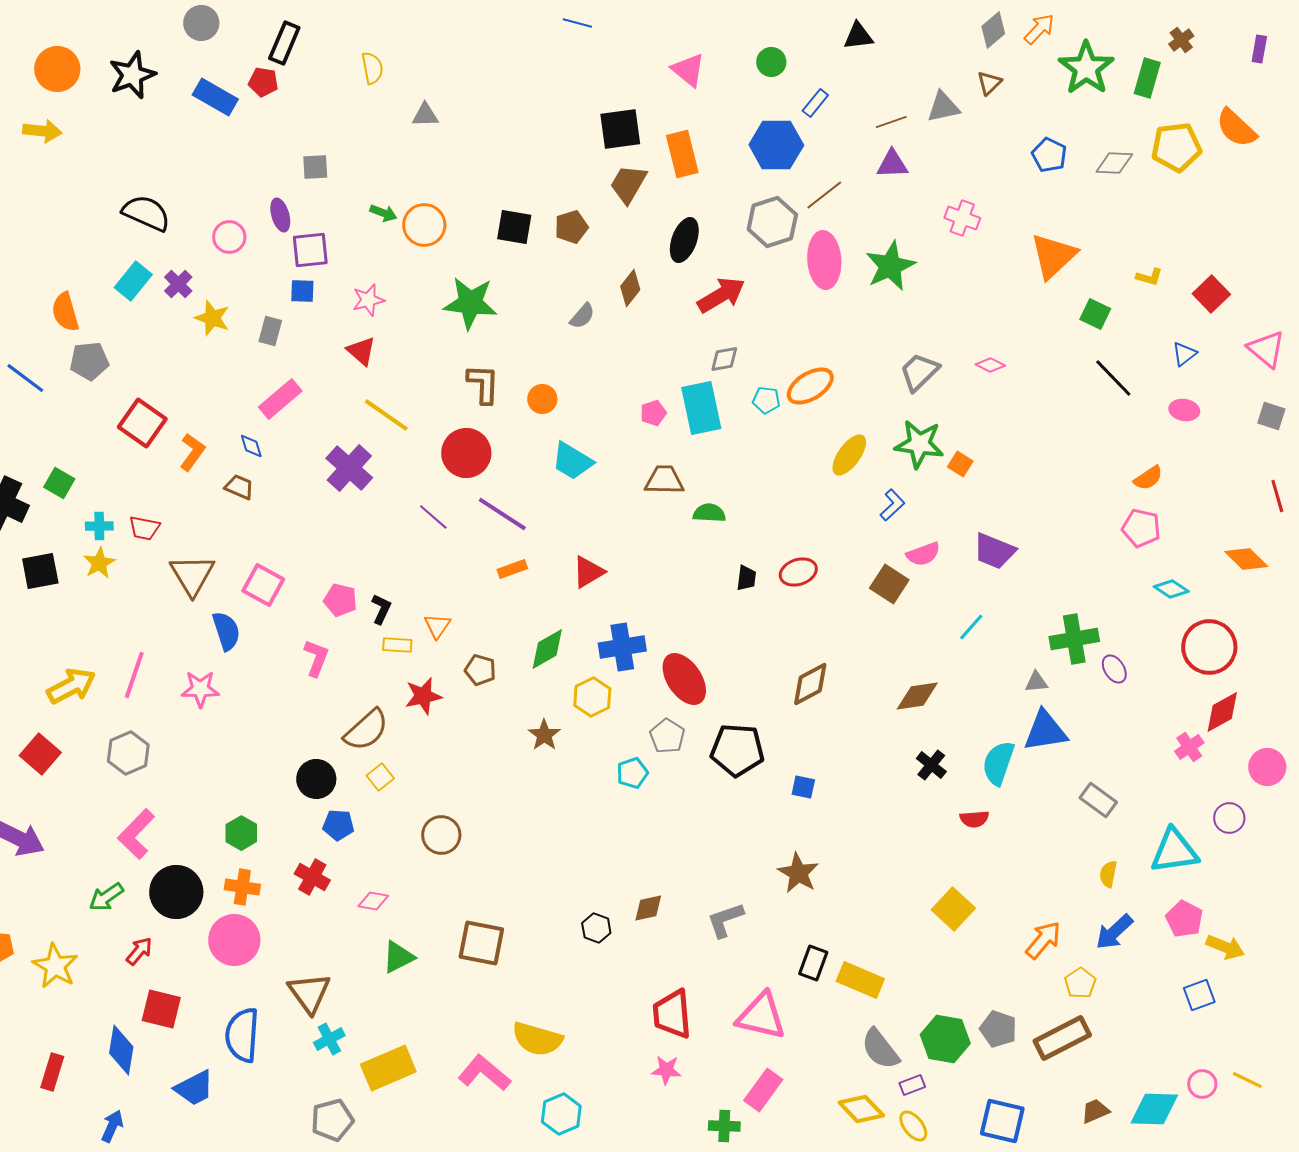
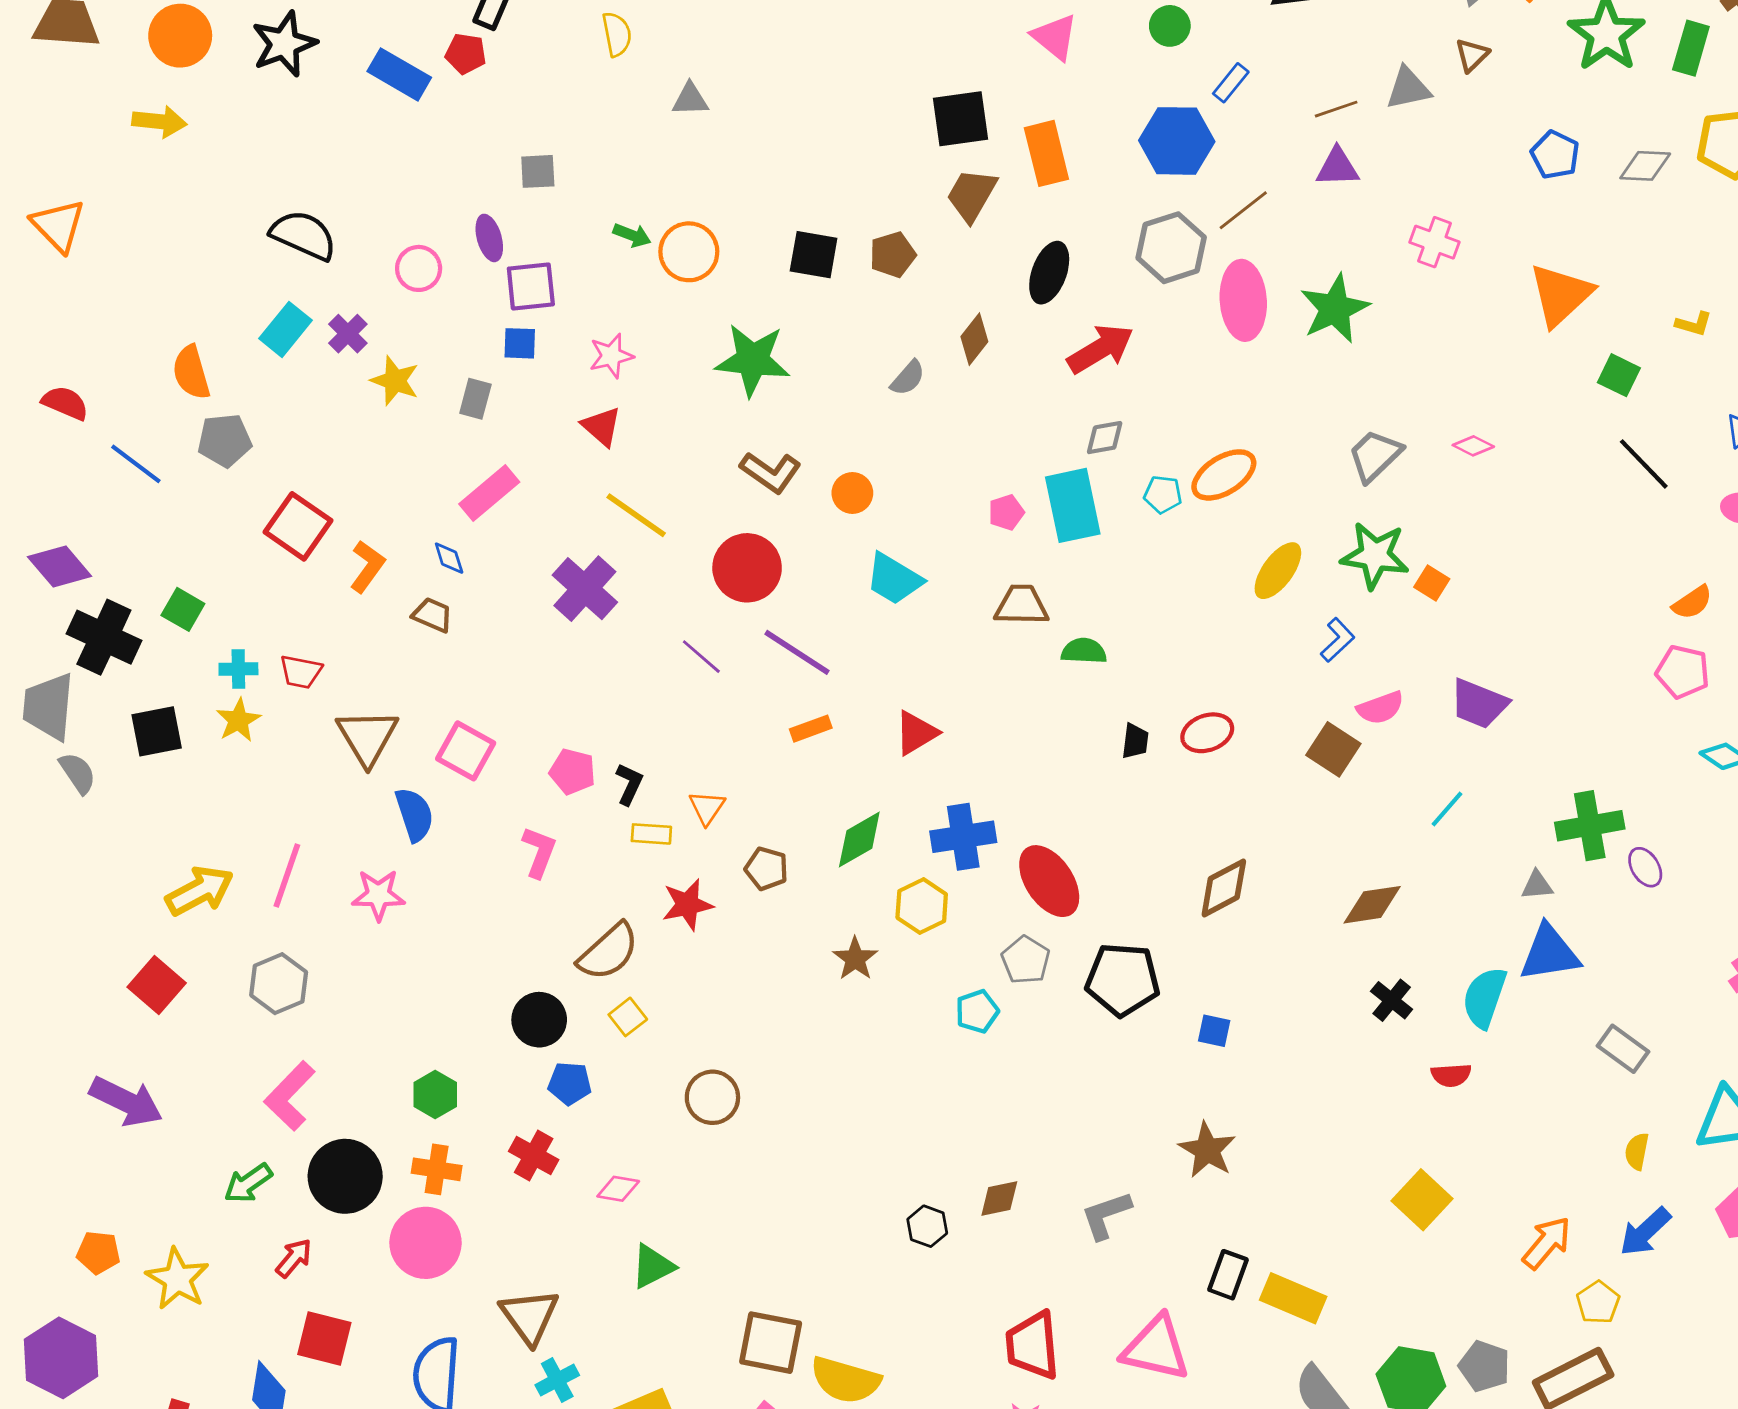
brown L-shape: (483, 384) -> (771, 472), turned 123
brown square: (481, 943) -> (771, 1343), moved

